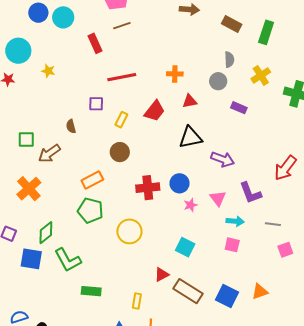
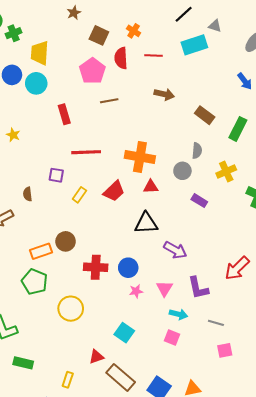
brown line: (122, 26) -> (109, 101), moved
orange cross: (175, 74) -> (140, 157), size x1.8
brown circle: (120, 152) -> (66, 241), moved

